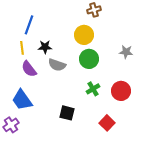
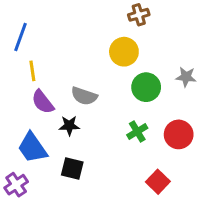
blue line: (29, 25) -> (21, 37), moved
black star: (45, 47) -> (69, 126), moved
green circle: (89, 59) -> (146, 87), moved
black square: (67, 113) -> (72, 168), moved

